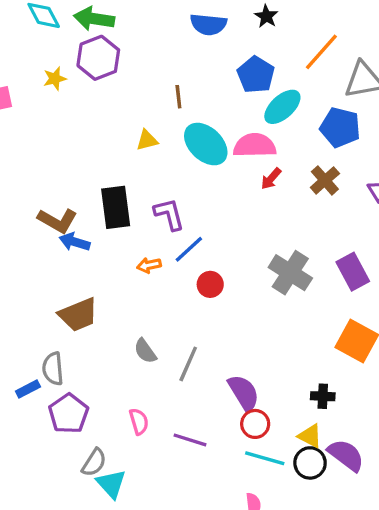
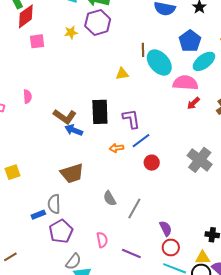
cyan ellipse: (206, 144) -> (159, 62), moved
purple semicircle: (244, 393) -> (166, 228), size x0.7
yellow triangle: (310, 436) -> (203, 258), turned -35

